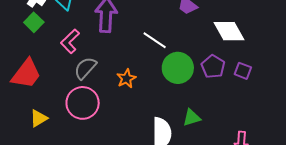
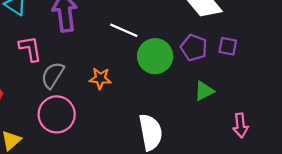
pink L-shape: (70, 41) -> (30, 49), turned 135
orange star: (126, 78) -> (100, 78), turned -30
green triangle: (192, 118) -> (204, 91), moved

